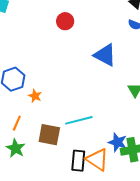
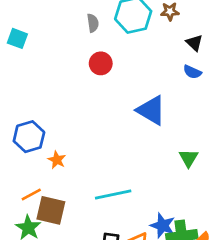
orange line: (17, 123) -> (31, 195), turned 35
brown square: (49, 135) -> (51, 210), moved

